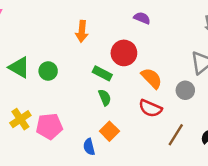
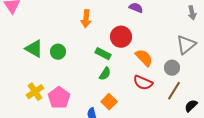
green semicircle: (105, 97) -> (105, 74), turned 56
pink pentagon: (49, 126) -> (59, 98), turned -30
brown line: (176, 135) -> (174, 91), moved

